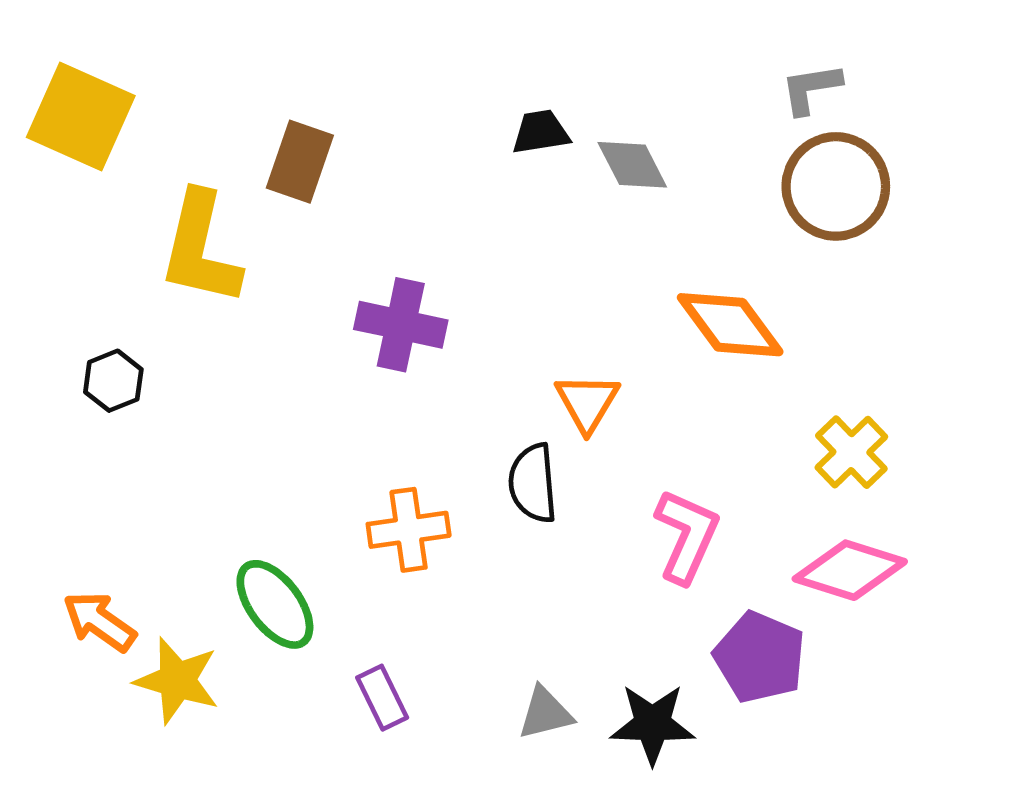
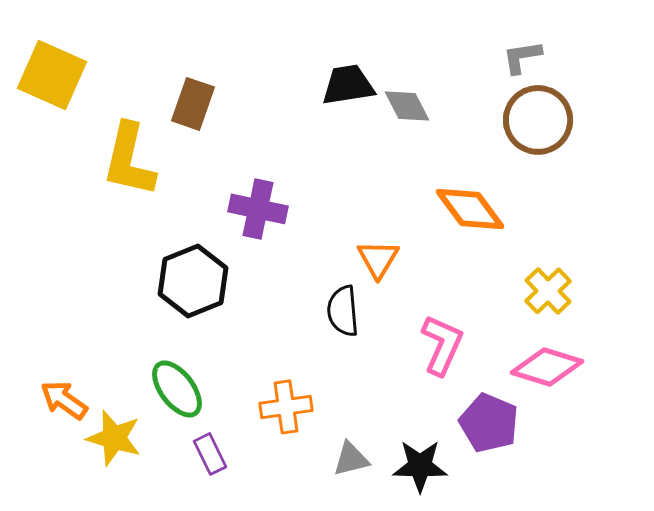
black trapezoid: (541, 132) -> (348, 85), size x1.4
black hexagon: (113, 381) -> (193, 281), moved, size x1.8
orange cross: (409, 530) -> (286, 407), moved
purple rectangle: (382, 698) -> (210, 454), moved

